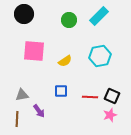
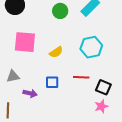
gray triangle: (22, 95) -> (13, 76), moved
red line: (90, 97) -> (81, 77), moved
purple arrow: (39, 111) -> (30, 93), moved, turned -40

